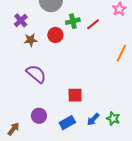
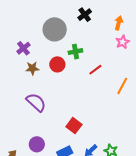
red line: (93, 24) -> (95, 70), moved
red square: (75, 95) -> (74, 126), turned 35

